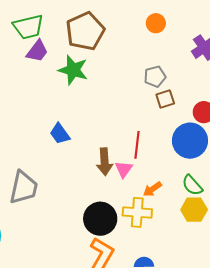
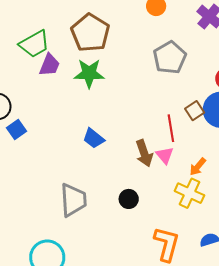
gray pentagon: (155, 77) -> (170, 58), size x1.5
brown square: (165, 99) -> (195, 111), moved
yellow cross: (137, 212) -> (189, 193), turned 36
black circle: (100, 219) -> (129, 199), moved, size x0.6

